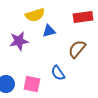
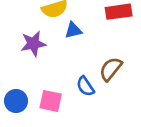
brown semicircle: (77, 49) -> (111, 69), moved

